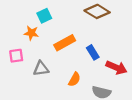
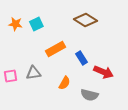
orange star: (31, 33) -> (15, 24), moved
pink square: (16, 56) -> (10, 76), moved

